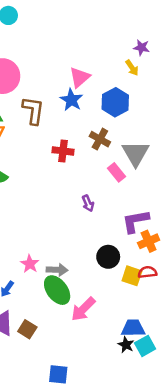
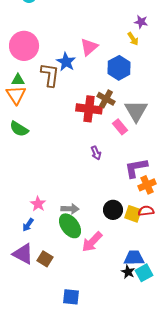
blue star: (71, 100) -> (66, 62), moved
red cross: (63, 151) -> (89, 109), moved, size x1.4
black circle: (108, 257) -> (113, 210), moved
pink star: (30, 264) -> (38, 204), moved

